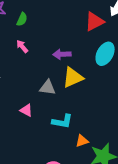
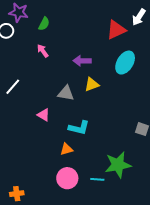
yellow triangle: (73, 77) -> (92, 84), size x0.7
orange triangle: (82, 141) -> (66, 149), moved

